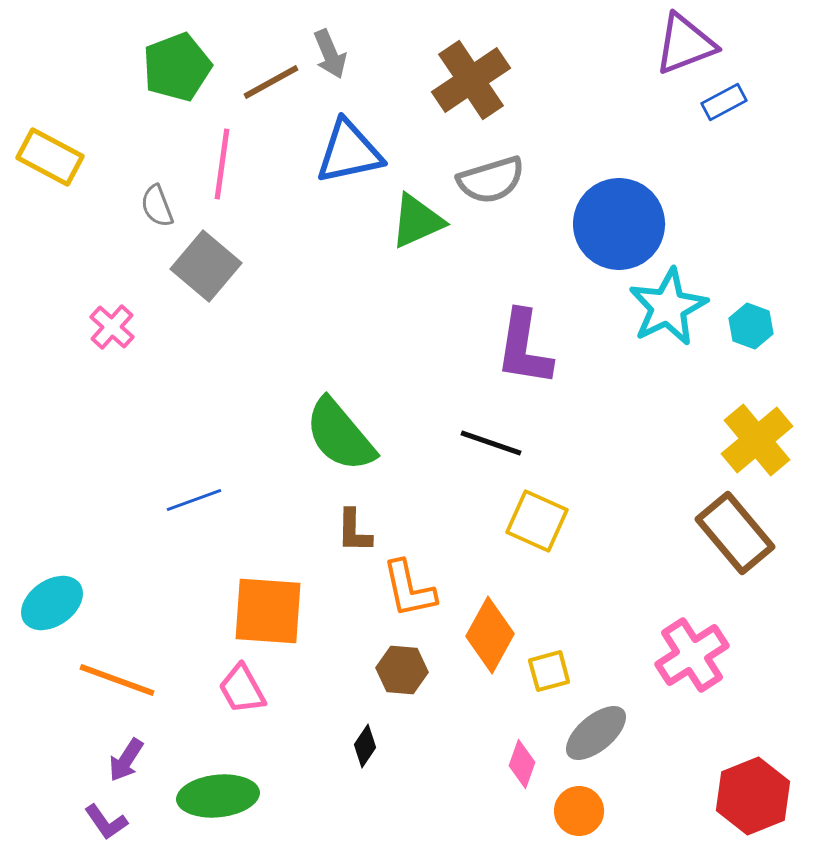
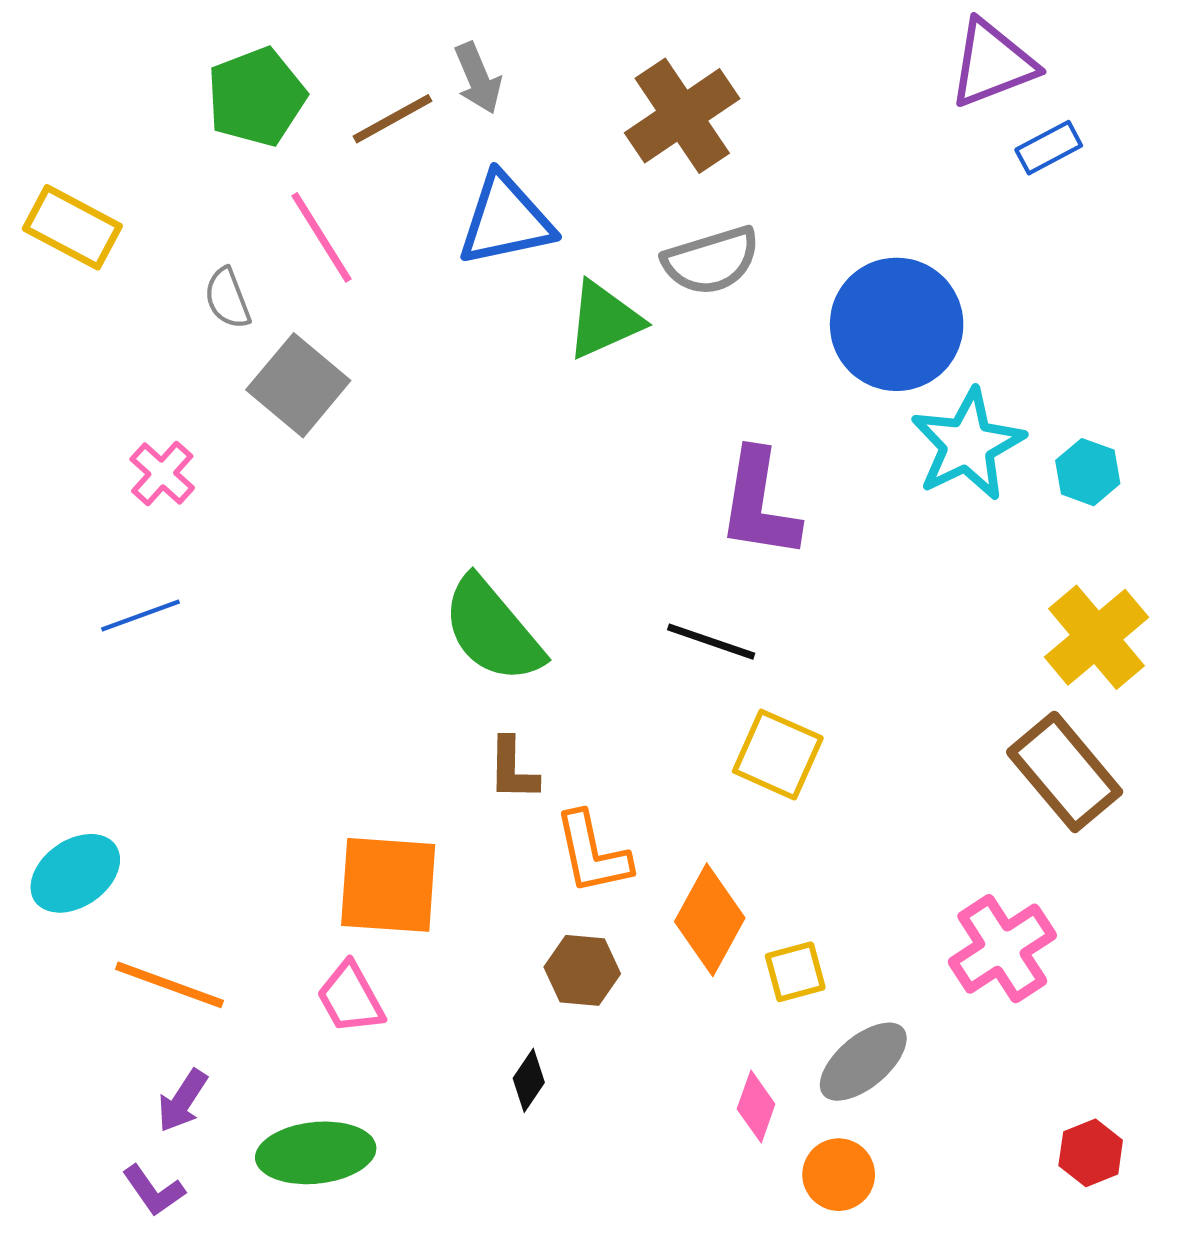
pink line: (222, 164) -> (322, 237), turned -40
blue line: (194, 500) -> (140, 615), moved
red hexagon: (753, 796) -> (1091, 1153), size x0.6

